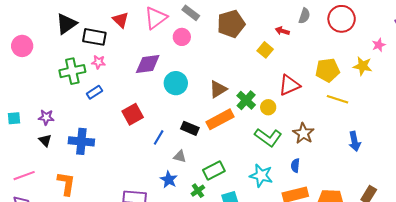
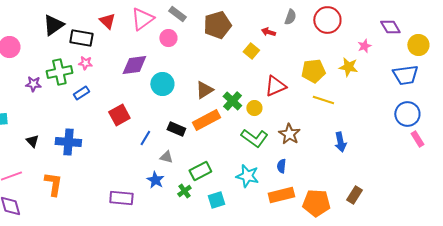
purple star: (46, 117) -> (33, 84), moved

